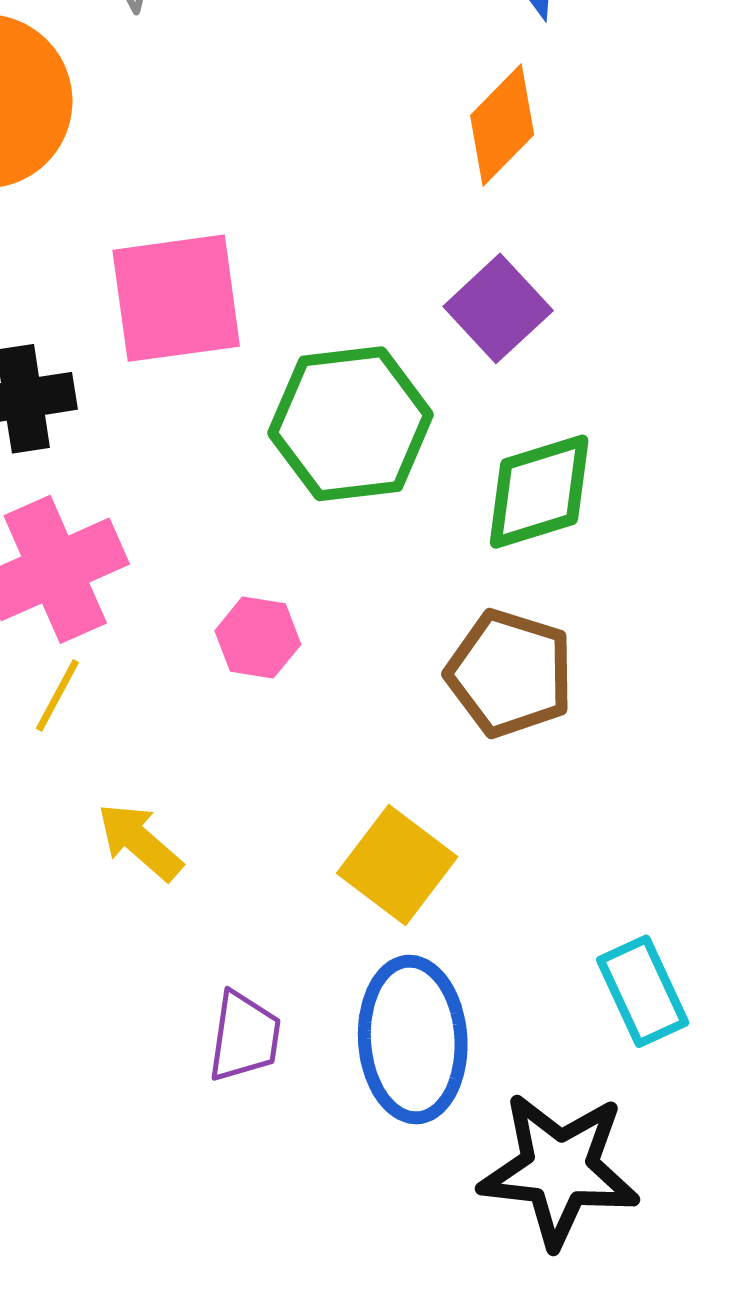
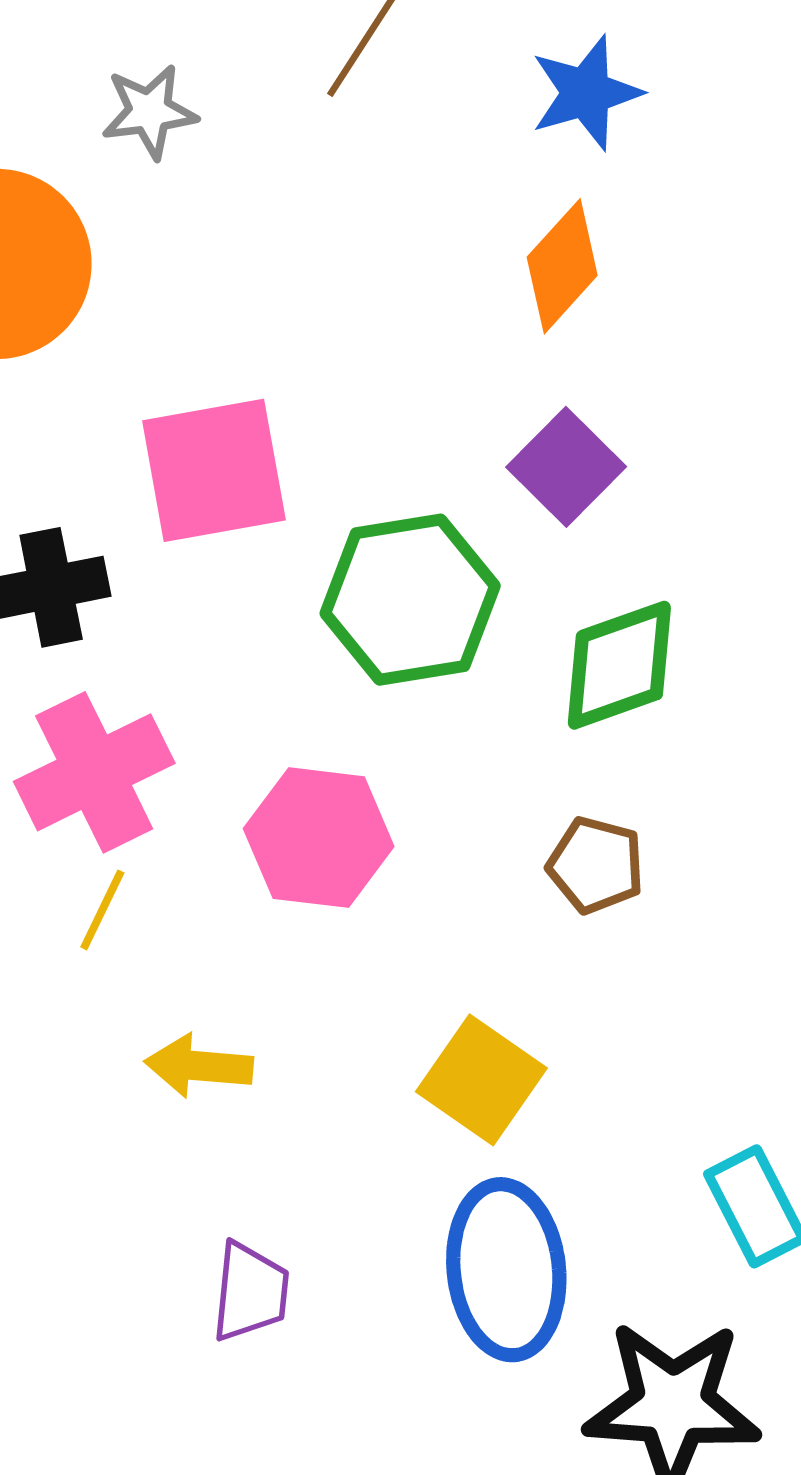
pink hexagon: (258, 638) -> (319, 838), size x1.6
brown pentagon: (510, 673) -> (596, 865), size x0.7
yellow arrow: (140, 842) -> (199, 1066), turned -34
purple trapezoid: (244, 1037) -> (250, 1292), moved

